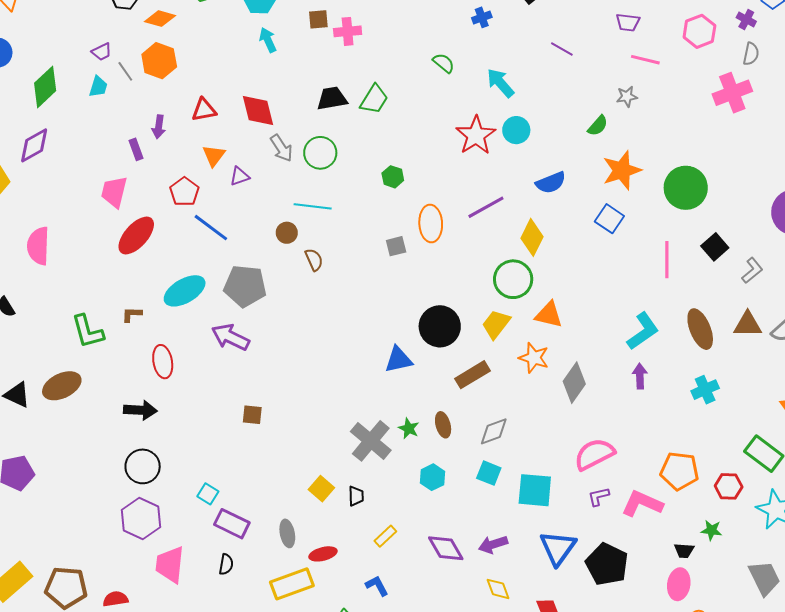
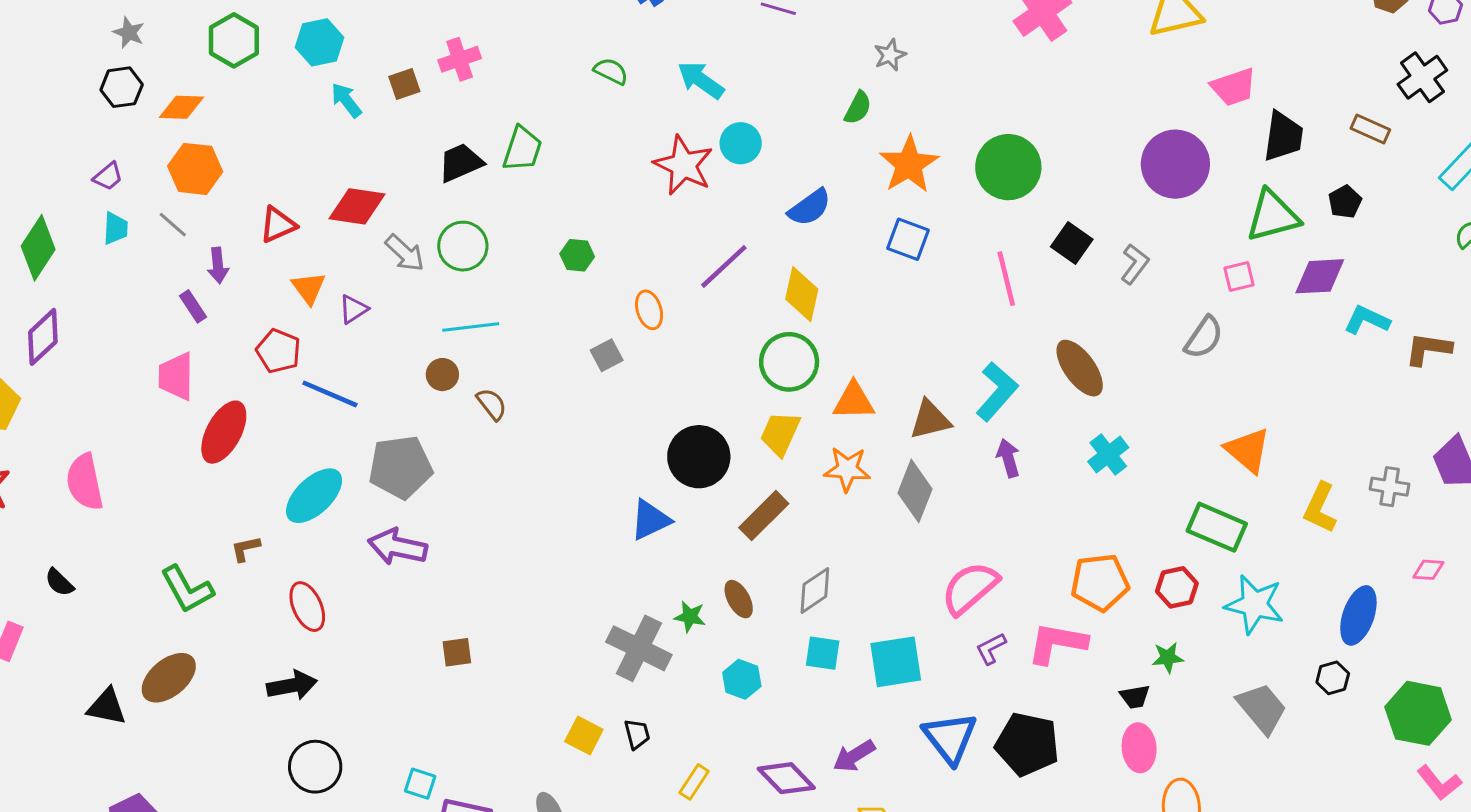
brown square: (318, 19) -> (404, 84), moved
gray line: (125, 71) -> (173, 225), moved
red diamond: (258, 110) -> (357, 206), turned -54
orange ellipse: (431, 223) -> (649, 310), size x0.7
brown triangle: (748, 324) -> (930, 420), moved

